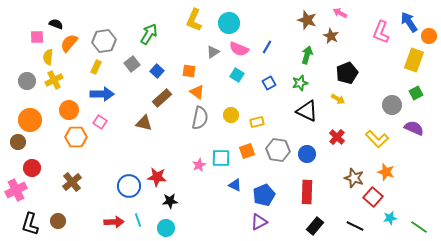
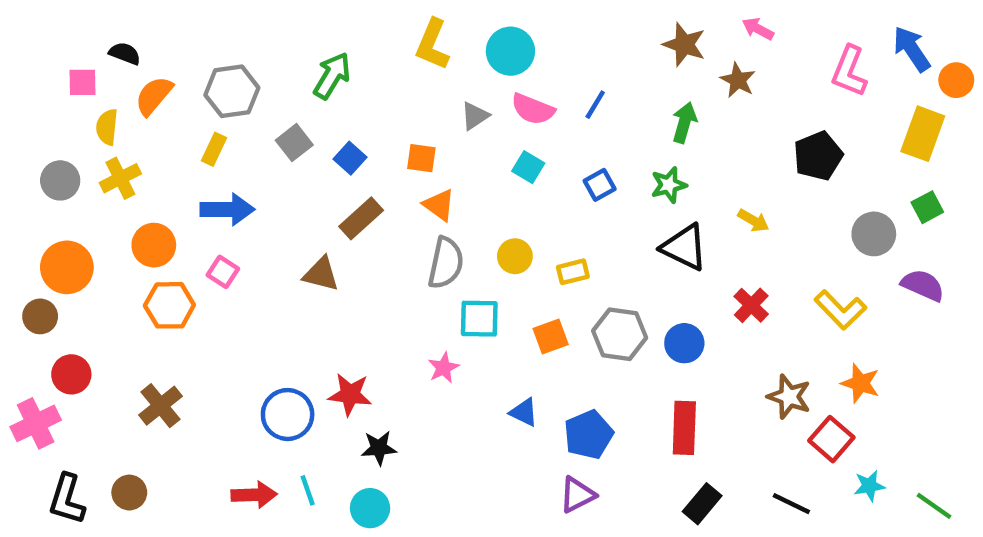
black pentagon: (347, 73) -> (818, 156), moved
cyan square: (221, 158) -> (479, 319), moved

